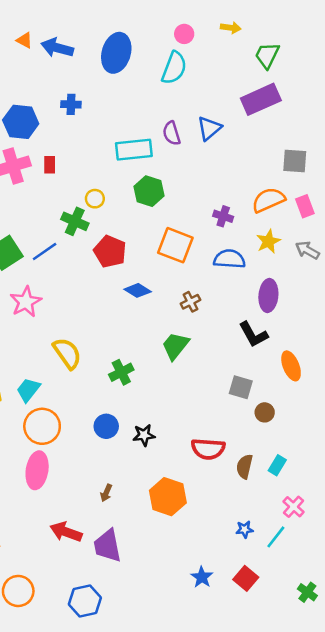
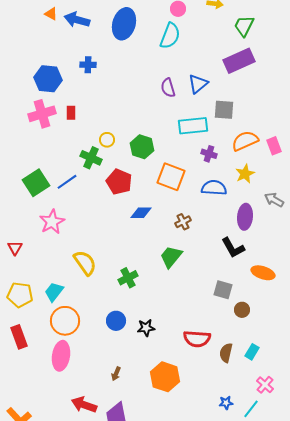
cyan rectangle: (134, 150) -> (193, 126), moved
gray square: (295, 161) -> (224, 110), moved
green hexagon: (149, 191) -> (142, 147), moved
gray arrow: (307, 250) -> (274, 200), moved
blue diamond: (138, 290) -> (141, 213), turned -30
orange ellipse: (291, 366) -> (263, 273), turned -50

